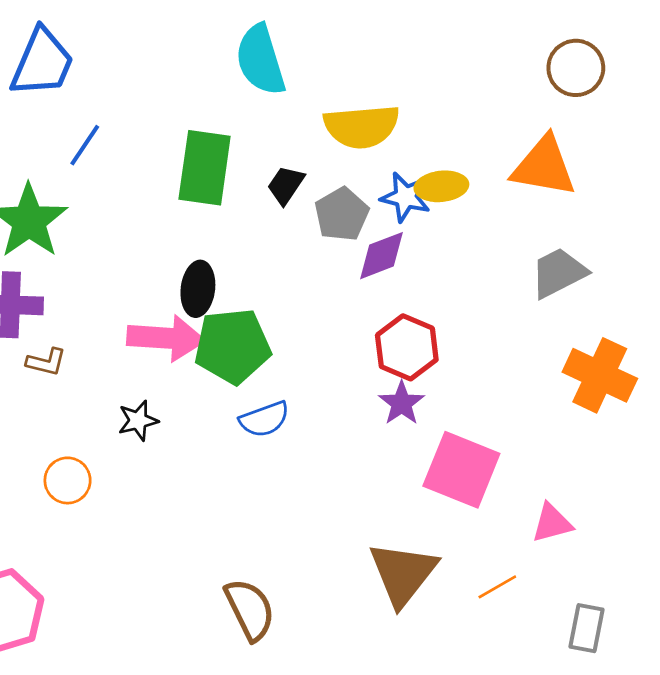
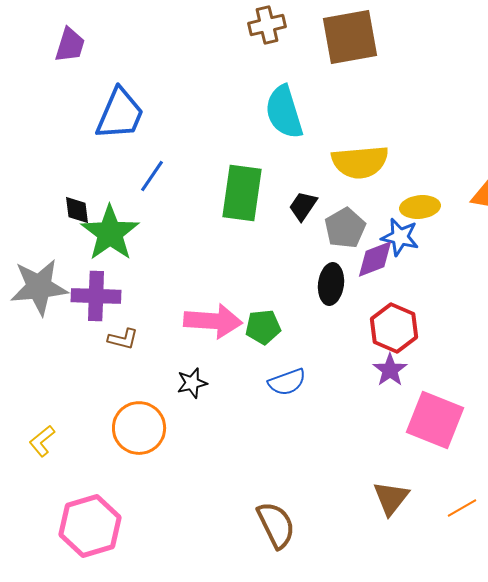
blue star: (406, 197) -> (400, 237), moved
black ellipse: (198, 289) -> (331, 284), moved
green pentagon: (233, 346) -> (263, 327), size x0.6
orange circle: (68, 480) -> (139, 428), size x1.5
brown triangle: (403, 574) -> (391, 498), size x0.7

